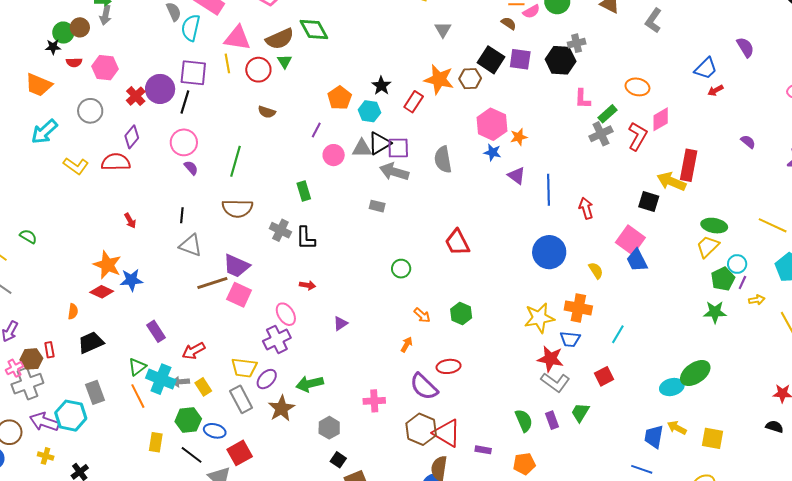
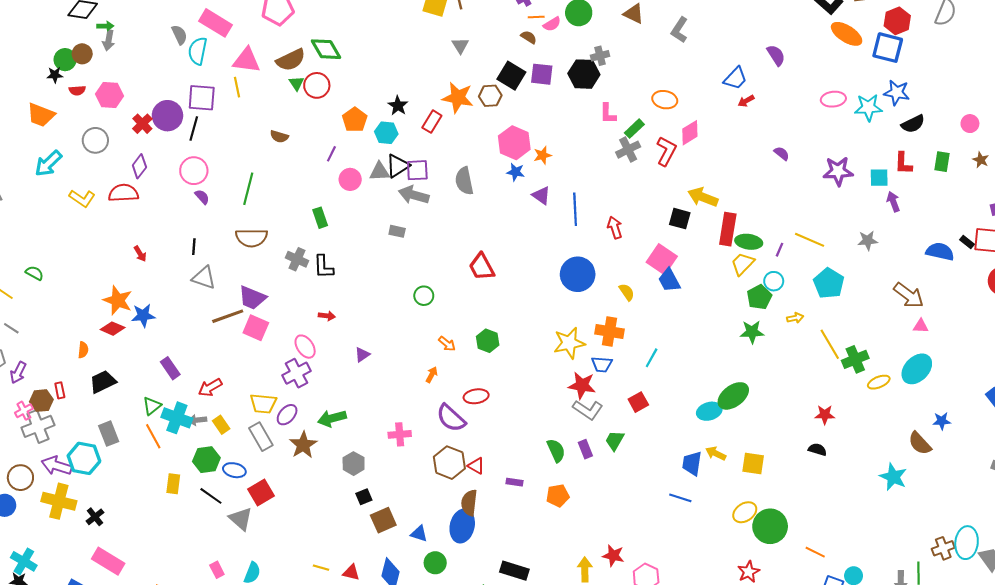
red circle: (258, 70) -> (317, 85), moved
red rectangle: (689, 165) -> (728, 229), moved
purple line: (742, 282) -> (779, 250), moved
red triangle: (447, 433) -> (476, 466), size x0.6
yellow cross: (46, 456) -> (59, 501), size x2.0
black square: (338, 460) -> (364, 497), turned 35

